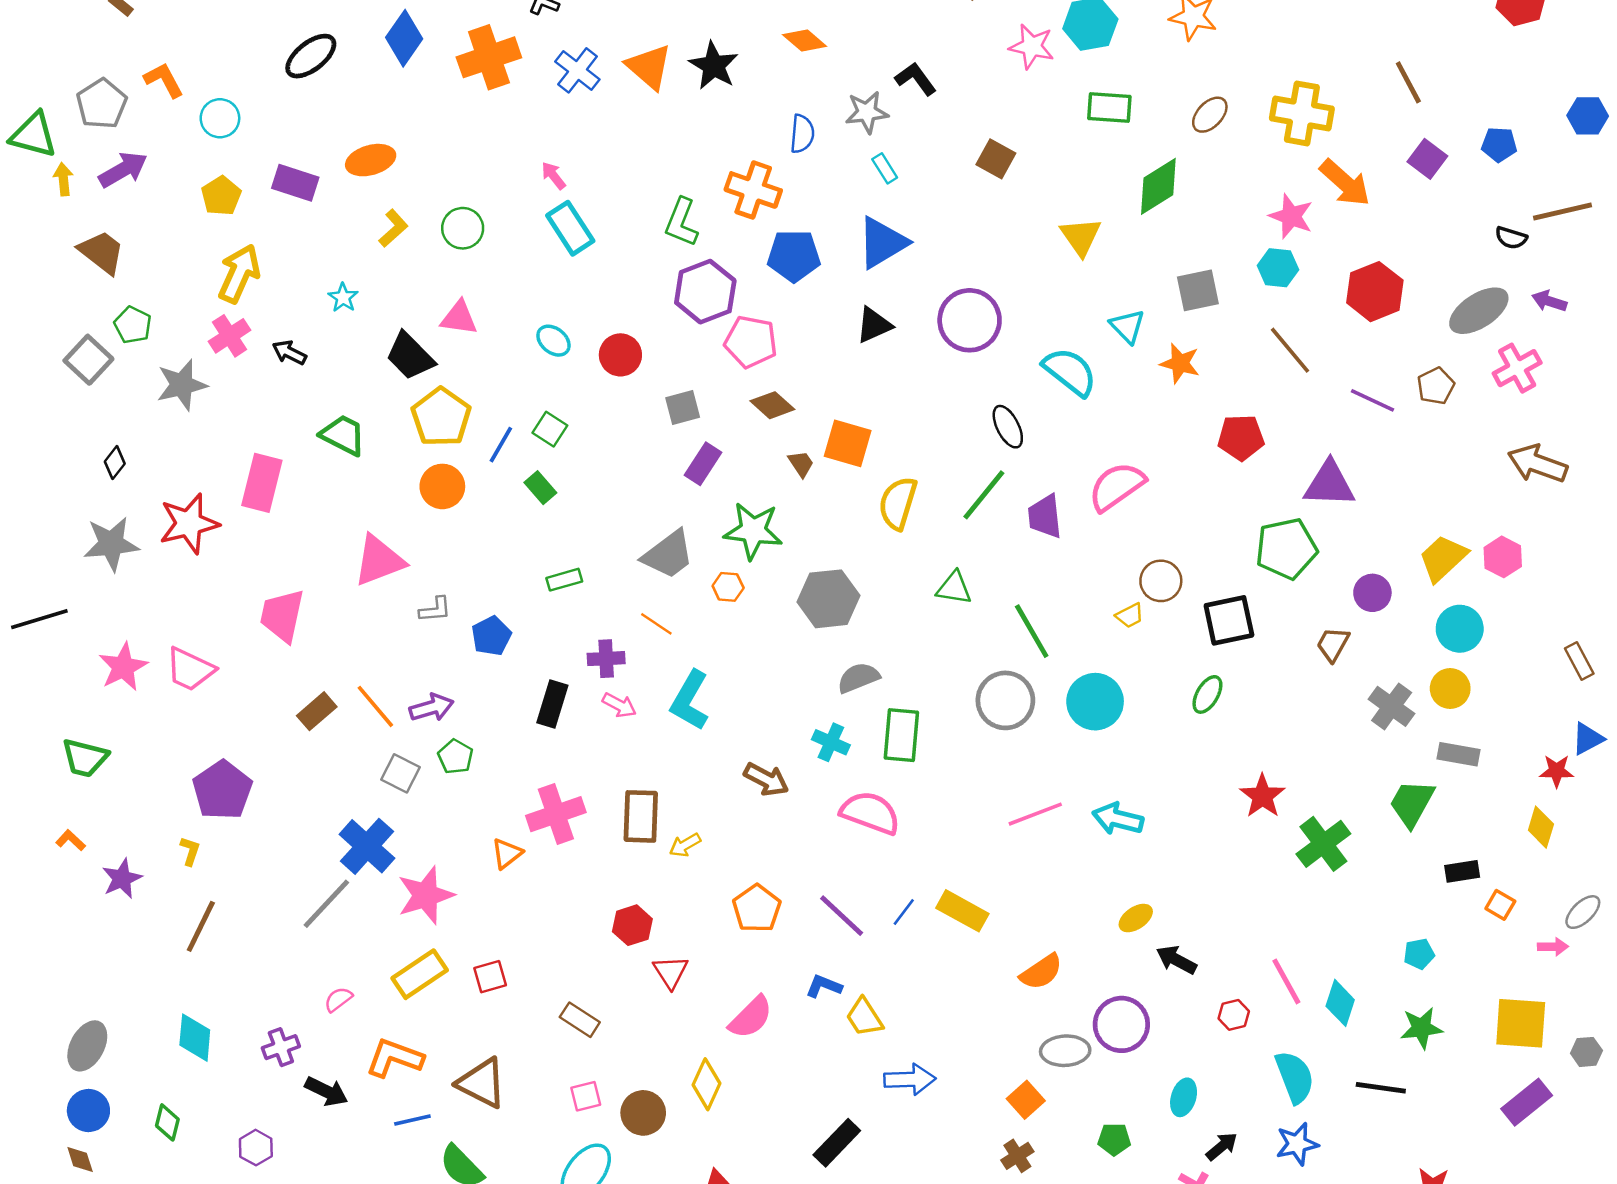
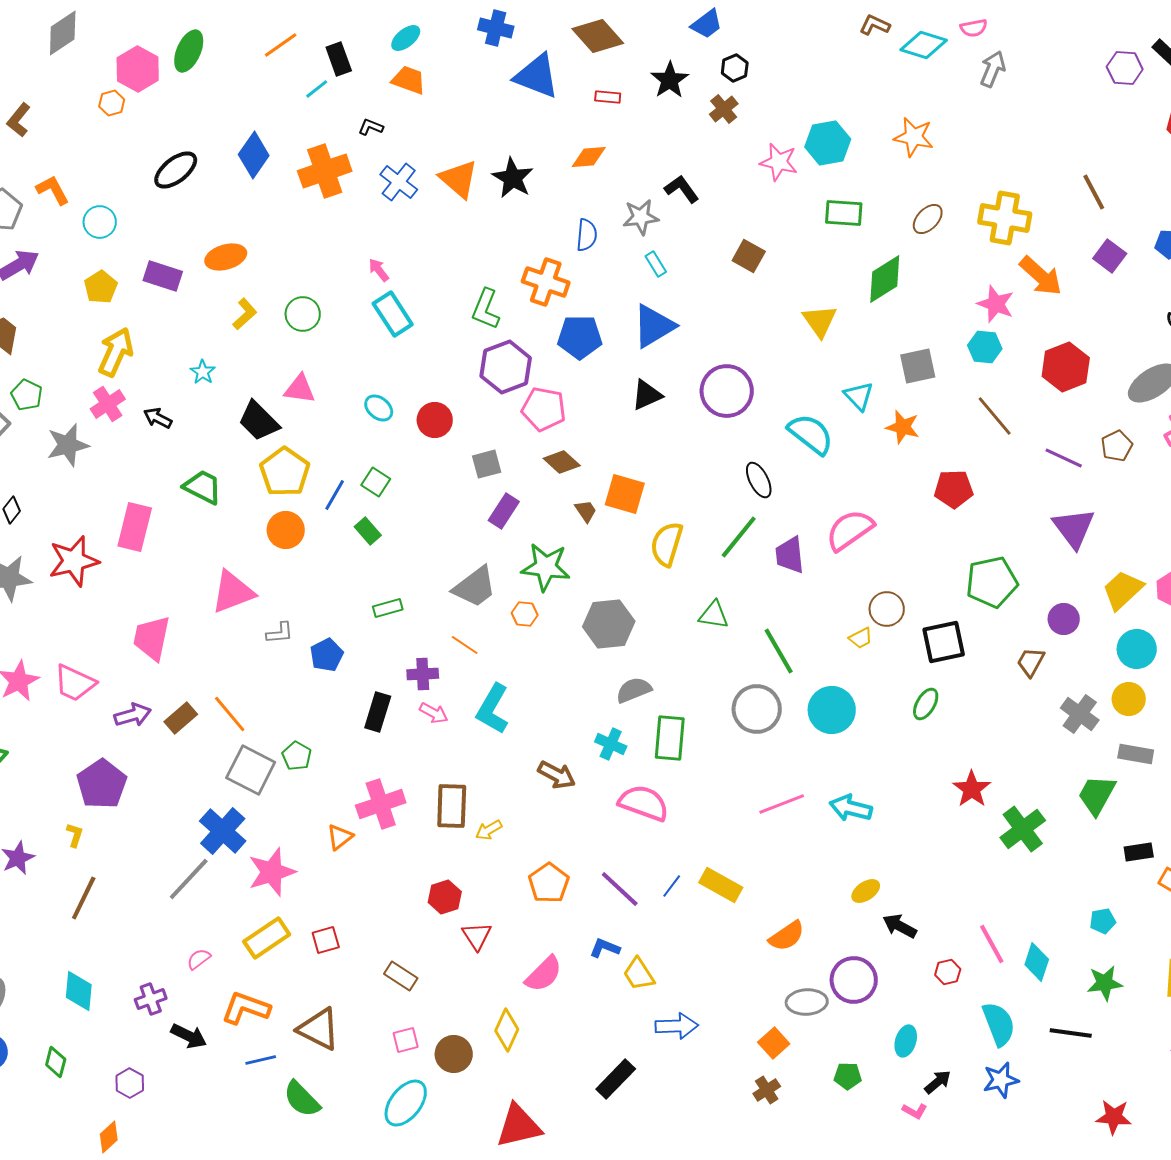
orange diamond: (805, 41) -> (589, 157), turned -45
purple triangle: (1329, 484) -> (1074, 528), moved, turned 51
purple arrow: (432, 708) -> (133, 715), moved
gray square: (400, 773) -> (251, 770), size x1.5

